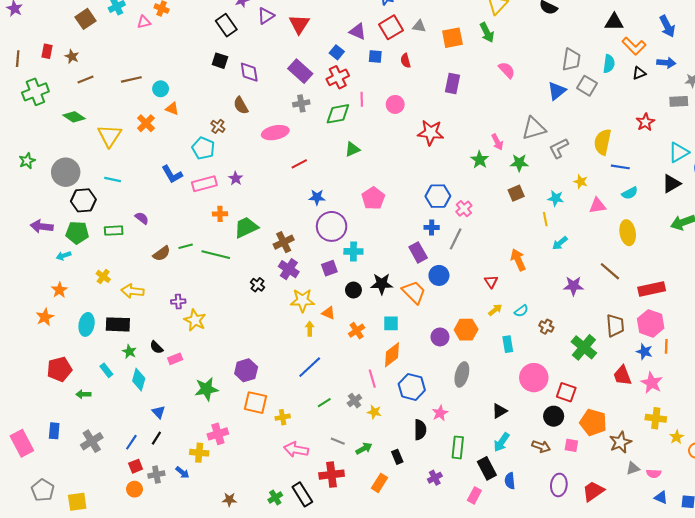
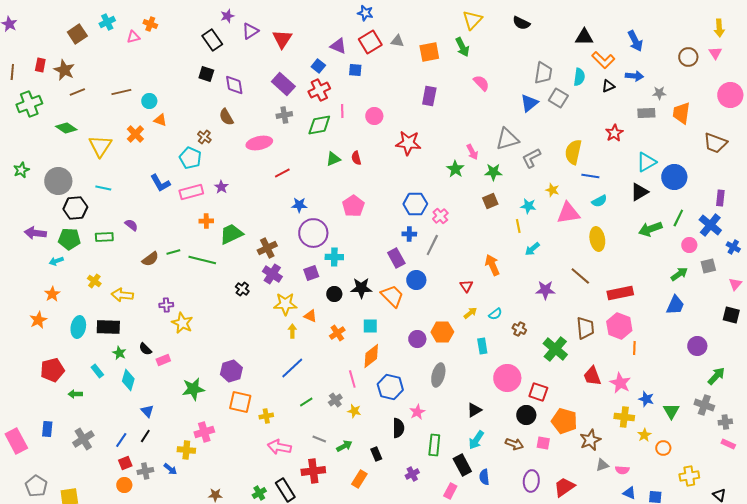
brown star: (72, 56) -> (64, 70), size x1.5
red semicircle: (406, 61) -> (356, 158), moved
pink triangle: (597, 206) -> (568, 213), size x1.4
blue star: (644, 352) -> (646, 399), moved

